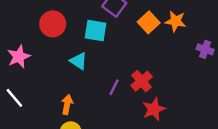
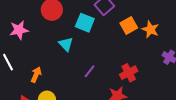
red cross: (142, 81) -> (129, 73), moved
orange arrow: (67, 105) -> (36, 75), moved

